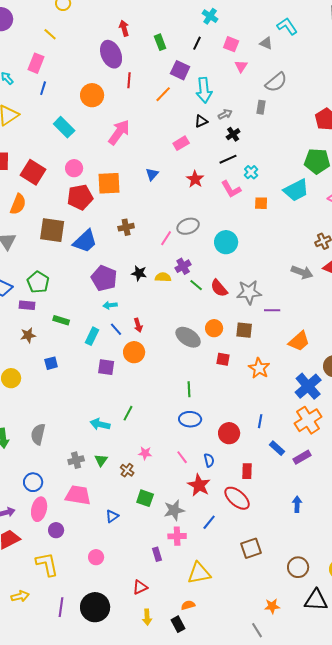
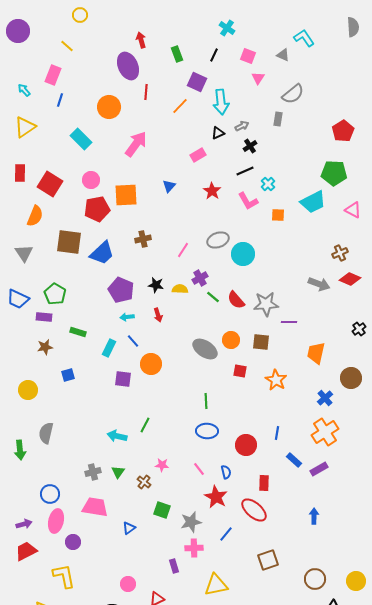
gray ellipse: (188, 226) -> (218, 240), moved
red arrow: (138, 325) -> (158, 315), moved
orange trapezoid: (299, 341) -> (316, 353), turned 145
blue cross: (308, 386) -> (325, 398), size x0.6
gray semicircle: (38, 434) -> (46, 433), moved
pink circle: (96, 557) -> (128, 584), moved

